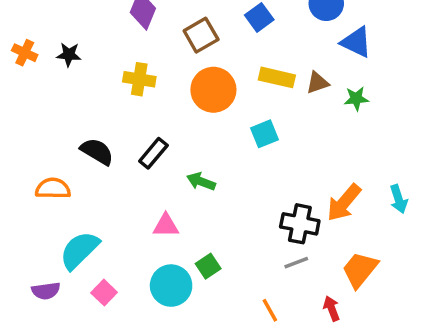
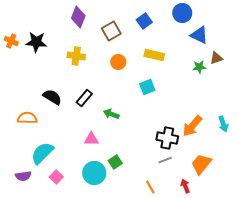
black star: (69, 54) -> (36, 42), size x1.5
brown triangle: (317, 83) -> (216, 58), moved
orange circle: (213, 90) -> (118, 62), size x0.6

